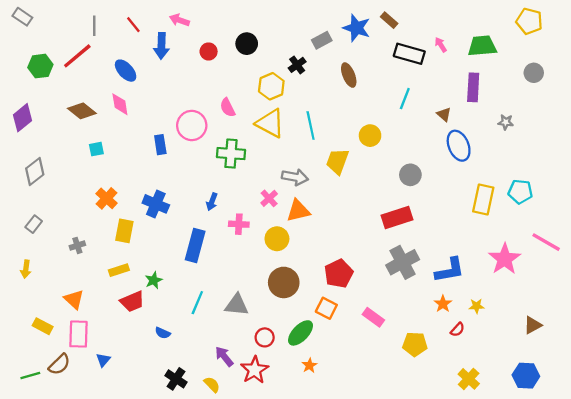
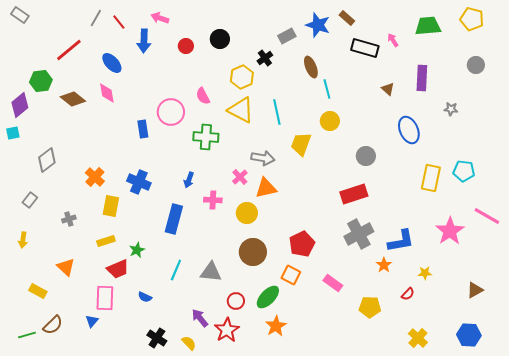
gray line: (94, 26) -> (96, 18), moved, turned 30
green trapezoid: (482, 46) -> (428, 26), moved
green hexagon: (40, 66) -> (41, 81), moved
cyan line: (405, 99) -> (327, 89), moved, turned -36
brown triangle: (444, 114) -> (388, 89), moved
cyan square: (96, 149) -> (13, 133), moved
gray diamond: (35, 171) -> (47, 160), moved
orange star: (443, 304) -> (384, 265), moved
pink rectangle: (78, 334) -> (105, 298), moved
orange star: (309, 365) -> (276, 326), size x1.5

